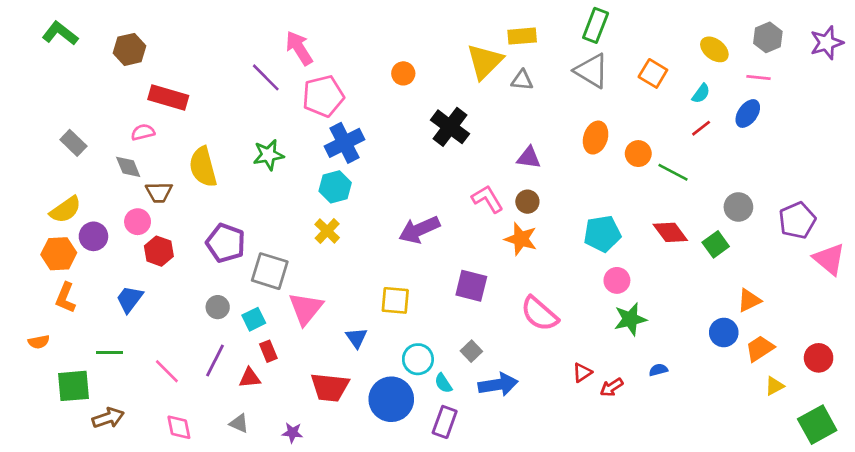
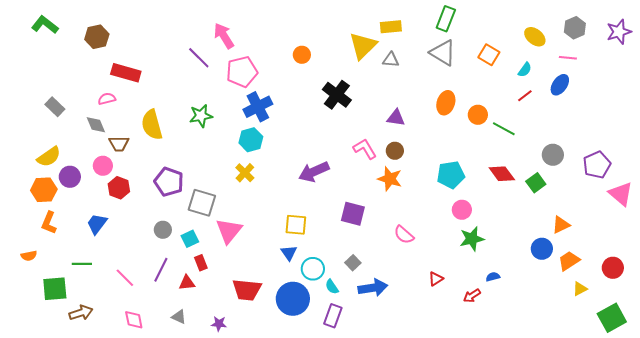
pink semicircle: (539, 314) -> (404, 235), size x0.7
blue triangle: (357, 338) -> (289, 253), moved
red arrow: (612, 387) -> (472, 296), moved

